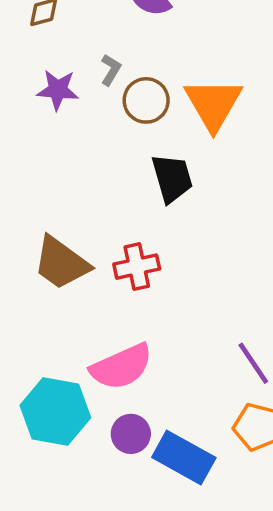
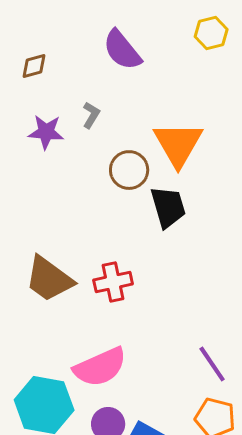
brown circle: (146, 100) -> (129, 170), moved
black trapezoid: (172, 178) -> (168, 207), moved

